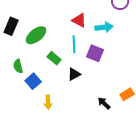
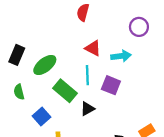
green rectangle: (54, 58) -> (65, 91), size x1.5
green semicircle: (18, 66) -> (19, 92), moved

